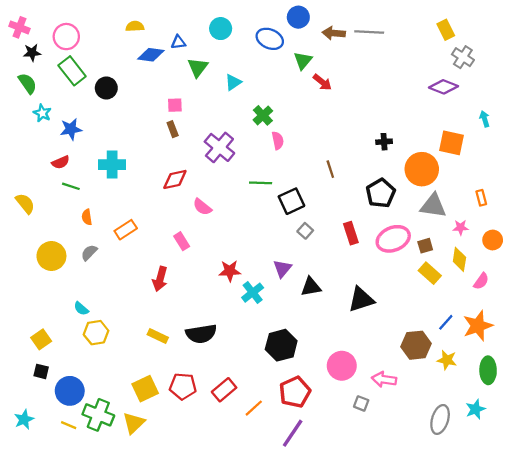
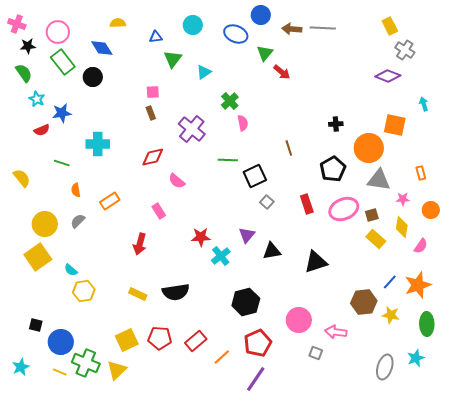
blue diamond: (151, 55) -> (102, 48), moved, turned 50
red semicircle: (61, 162) -> (42, 130), moved
yellow square: (41, 339) -> (38, 257), moved, size x1.5

